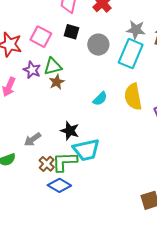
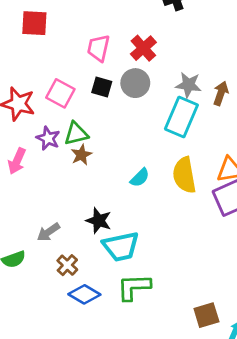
gray circle: (98, 45) -> (135, 83), moved
green L-shape: (65, 162) -> (134, 287), moved

